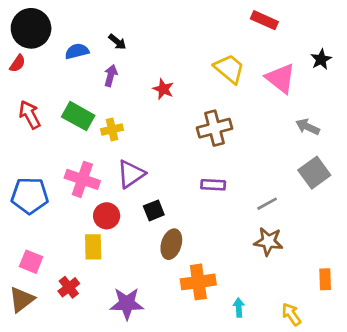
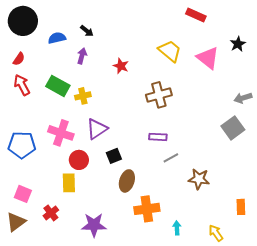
red semicircle: (18, 63) -> (19, 59), moved
gray arrow: (308, 127) -> (243, 98), moved, turned -42
gray line: (267, 204) -> (171, 158), moved

